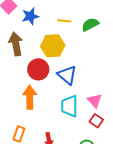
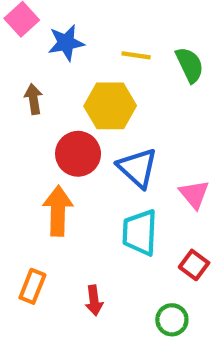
green semicircle: (90, 24) -> (190, 65), turned 90
brown arrow: (16, 44) -> (33, 99), size x0.6
pink triangle: (95, 101) -> (194, 194), moved

